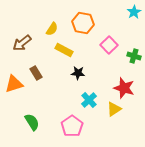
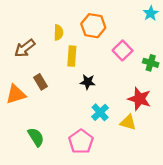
yellow semicircle: (52, 29) -> (58, 32), turned -32
yellow rectangle: (64, 50) -> (72, 56), turned 66
yellow triangle: (114, 109) -> (128, 122), turned 49

